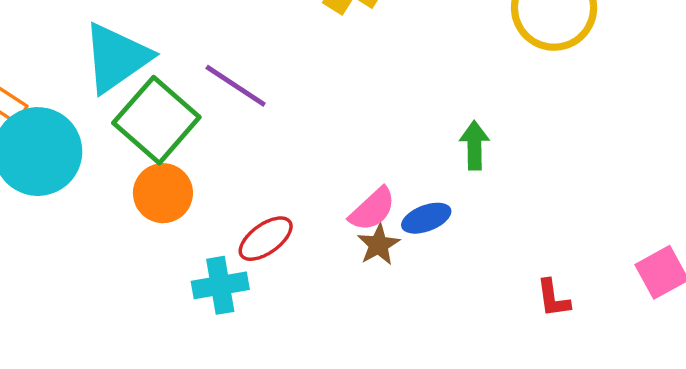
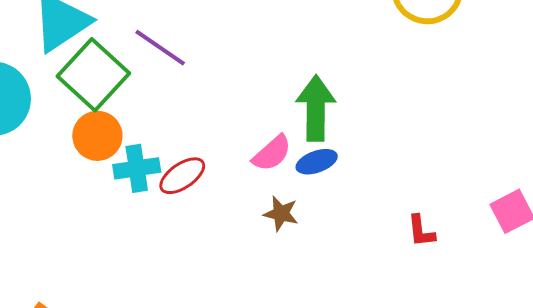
green arrow: (474, 145) -> (316, 108), moved, size x1.6
brown star: (379, 245) -> (281, 214), moved, turned -30
cyan cross: (220, 285) -> (137, 168), moved

